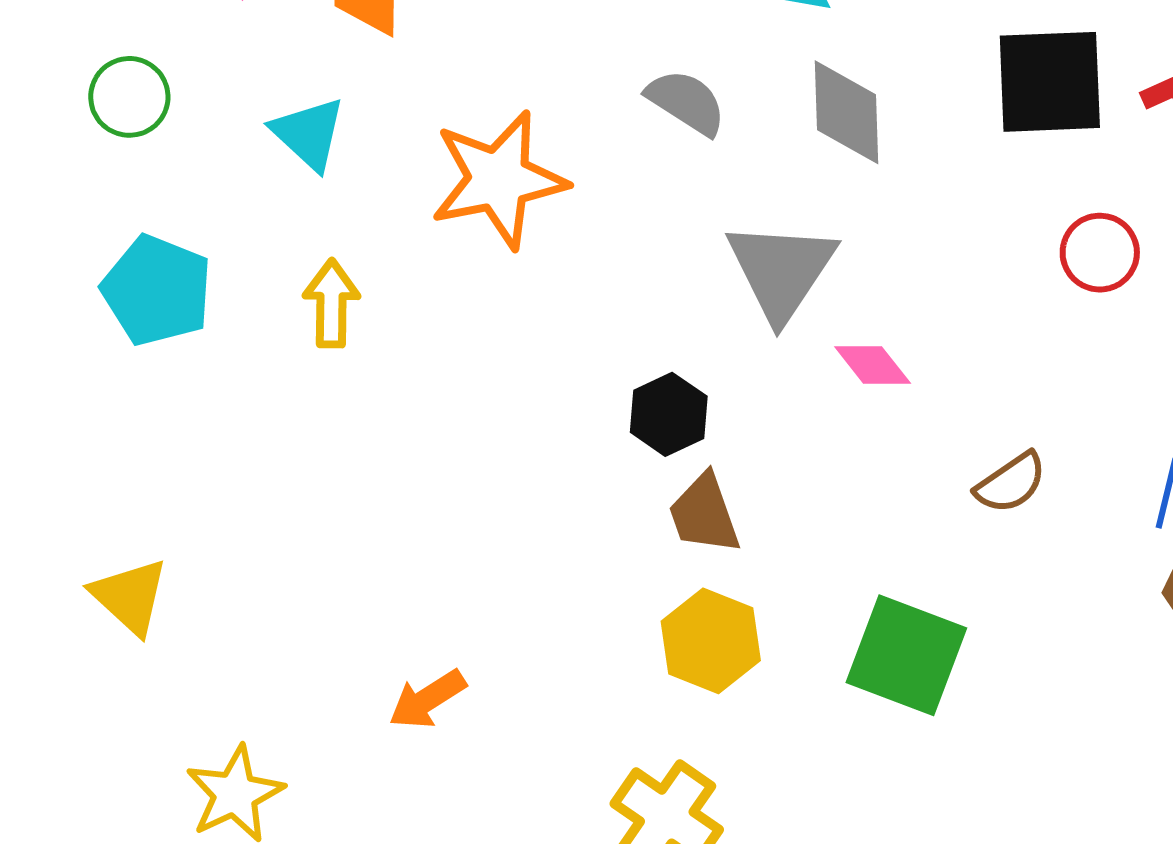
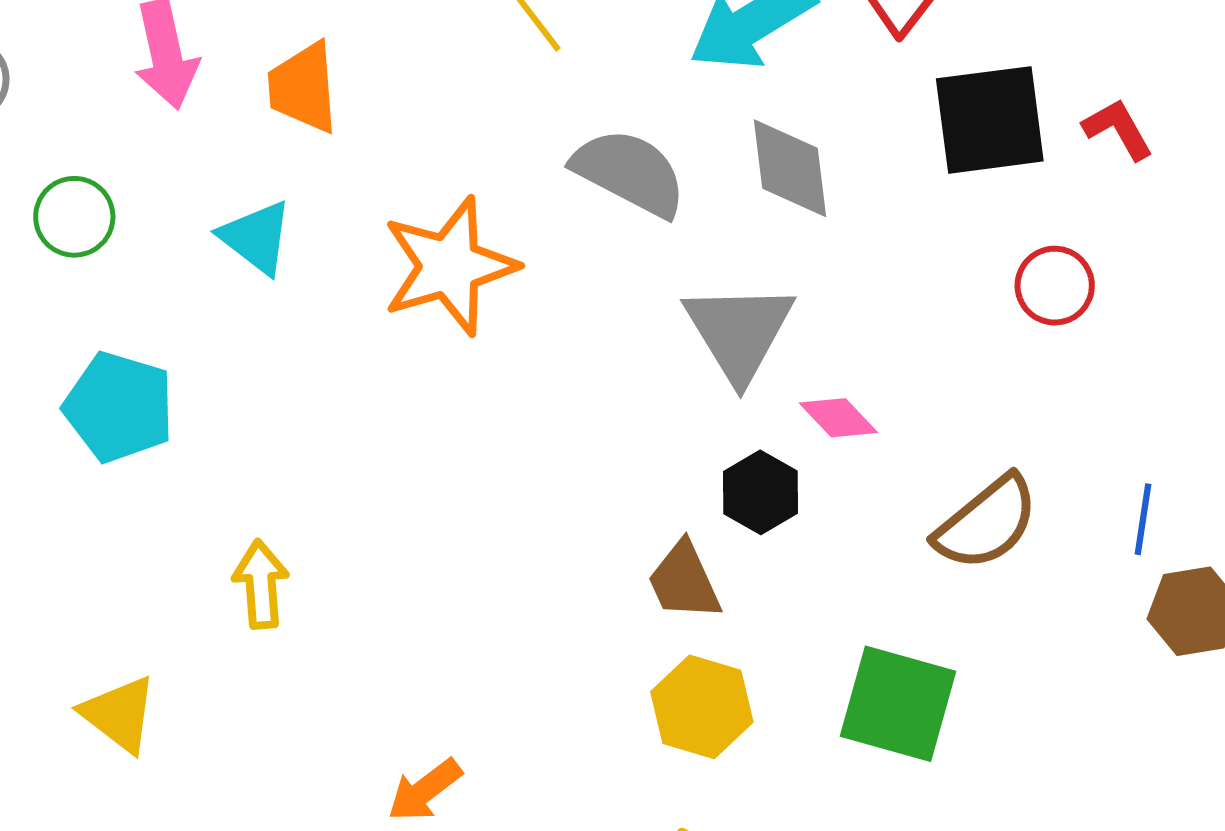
gray semicircle: (686, 102) -> (630, 172), size x1.4
yellow arrow: (331, 303) -> (261, 584), moved
black hexagon: (669, 414) -> (761, 492), moved
brown semicircle: (1011, 483) -> (987, 523), size x1.5

